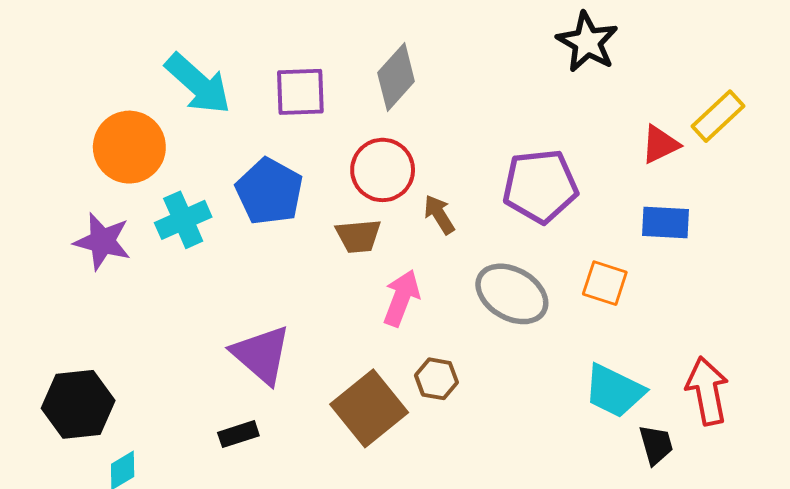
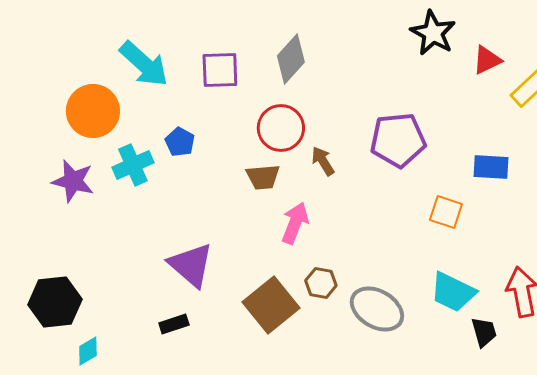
red triangle: (660, 144) -> (487, 60), moved
blue pentagon: (269, 192) -> (180, 142), moved, size x0.6
gray ellipse: (512, 294) -> (377, 309), moved

